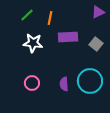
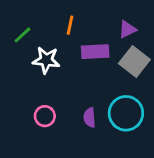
purple triangle: (98, 12) -> (127, 29), moved
green line: (27, 15) -> (22, 35), moved
gray square: (96, 44) -> (134, 62), size x1.5

